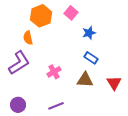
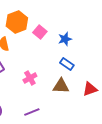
pink square: (71, 13) -> (40, 32), moved
red triangle: (114, 83) -> (90, 89), turned 42

